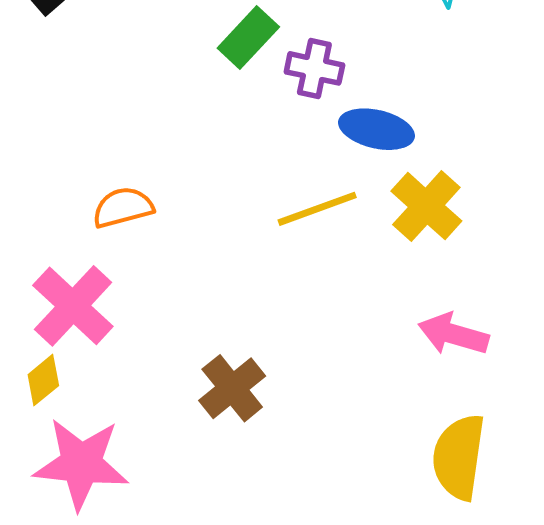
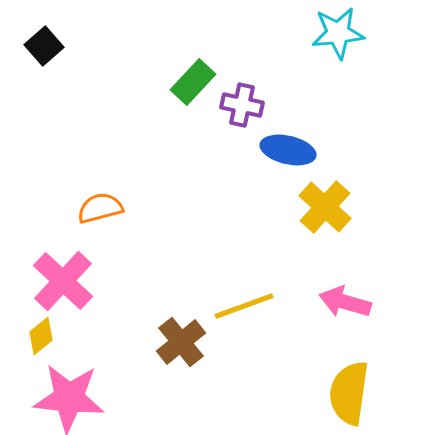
yellow line: (317, 209) -> (244, 306), moved

